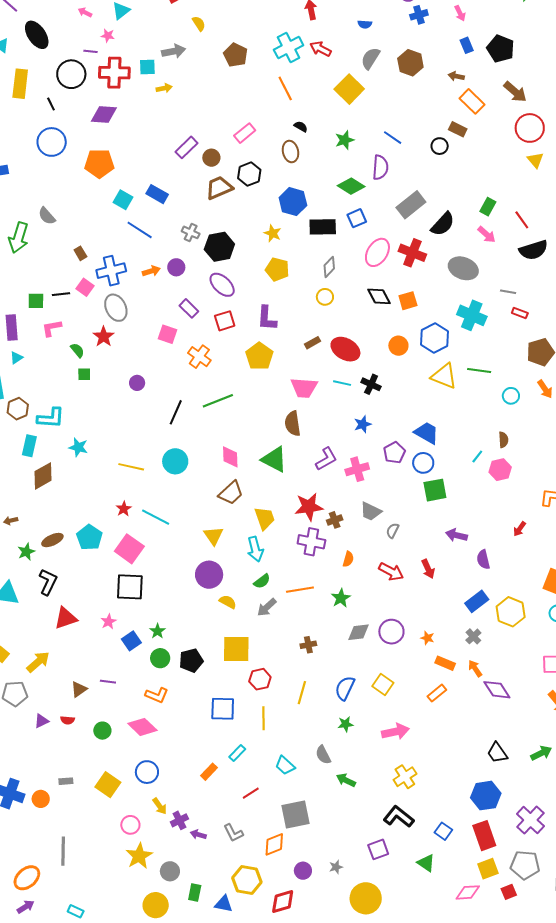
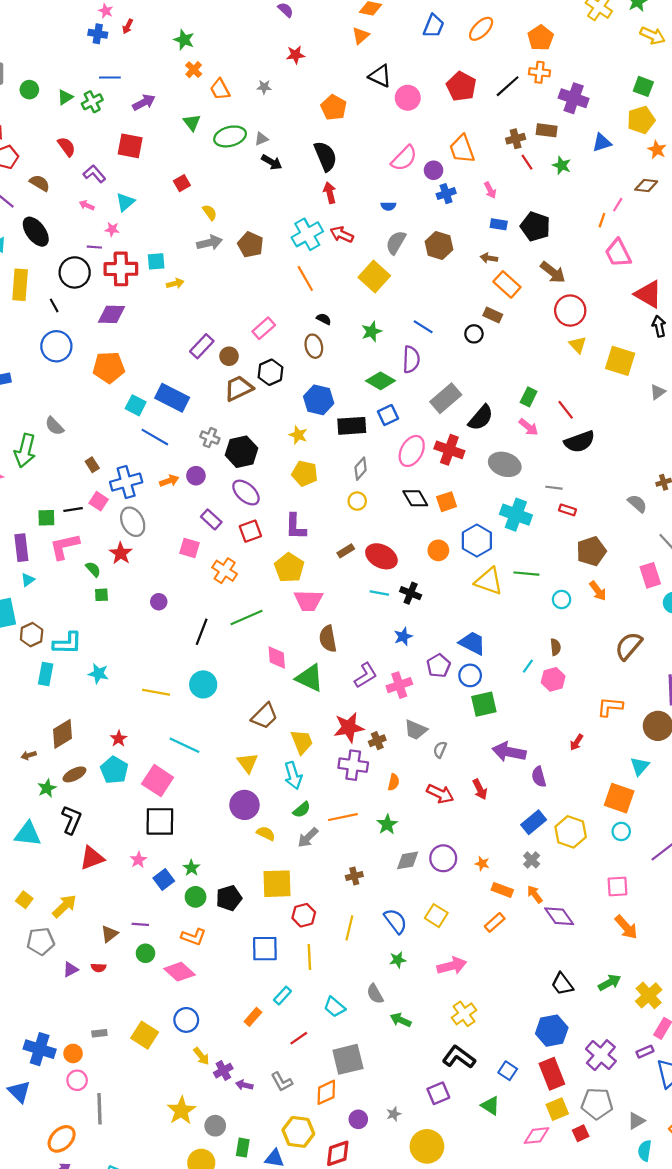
blue rectangle: (467, 45) -> (499, 224), turned -56
gray arrow: (174, 51) -> (209, 243), moved
blue rectangle: (157, 194) -> (172, 398), size x1.4
pink L-shape: (52, 328) -> (64, 546), size x1.4
pink trapezoid: (304, 388) -> (308, 601), moved
pink diamond: (230, 457) -> (277, 657), moved
brown diamond: (43, 476) -> (62, 734), moved
red star: (124, 509) -> (119, 739), moved
purple arrow: (456, 535) -> (509, 752), size x1.4
blue semicircle: (345, 688) -> (396, 921), turned 120
green circle: (102, 731) -> (145, 953), moved
pink circle: (130, 825) -> (77, 1080), moved

